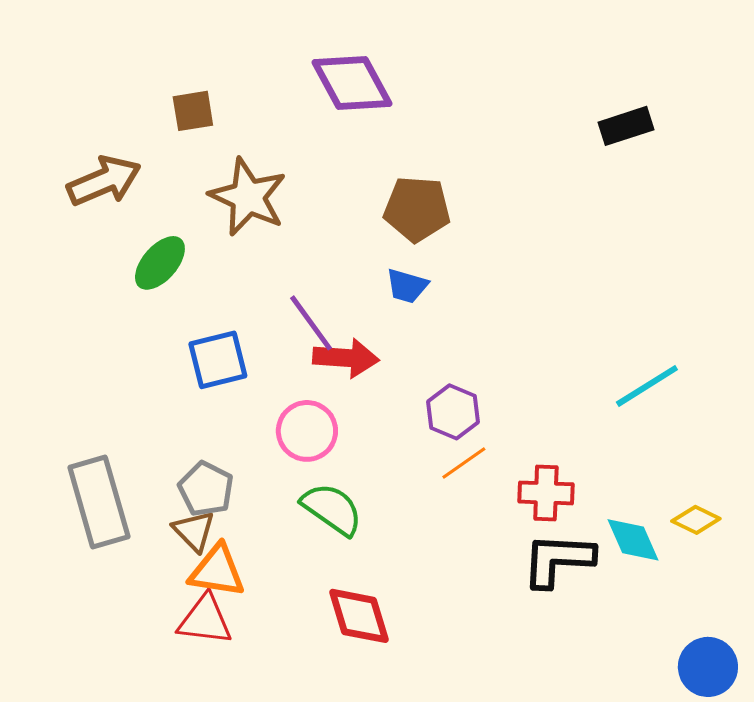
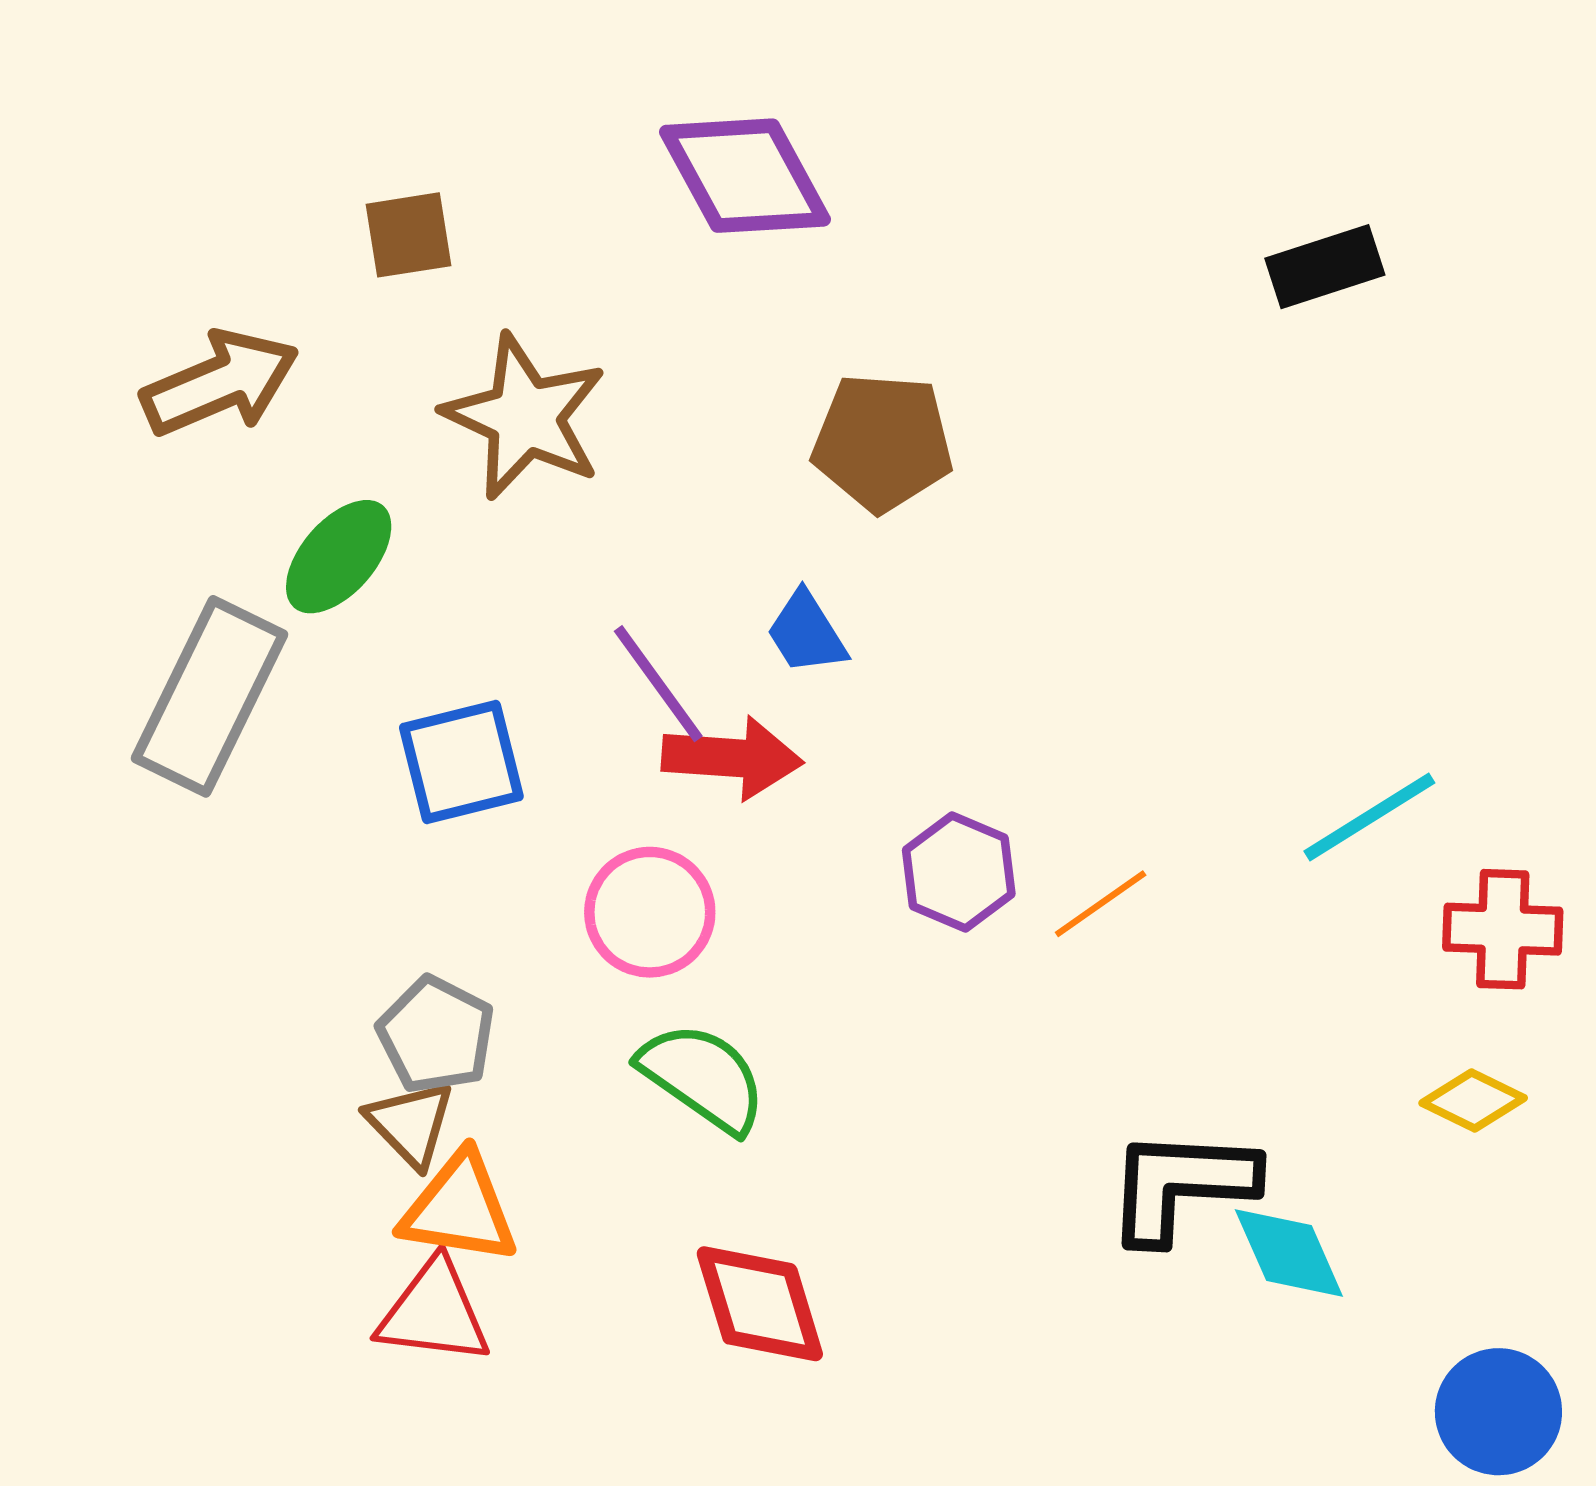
blue trapezoid: (407, 286) -> (806, 633), moved, turned 42
orange line: (464, 463) -> (1101, 904), moved
red cross: (546, 493) -> (1503, 929), moved
gray rectangle: (99, 502) -> (210, 696), moved, turned 42
cyan diamond: (633, 540) -> (1289, 1253), moved

